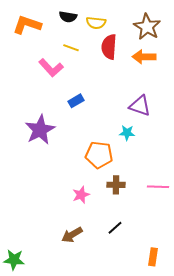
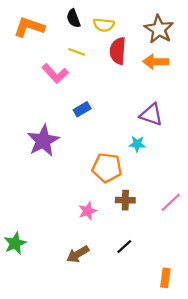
black semicircle: (68, 17) -> (73, 18), turned 60
pink line: (158, 187) -> (171, 202), turned -45
green star: (14, 260) -> (15, 243), moved, turned -30

